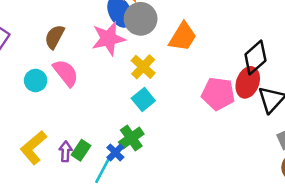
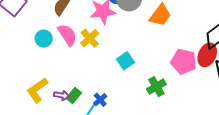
yellow cross: (143, 67) -> (90, 38), moved
green cross: (131, 138) -> (156, 87), moved
purple arrow: (65, 151) -> (62, 95), turned 91

